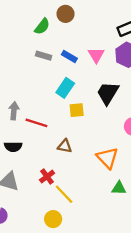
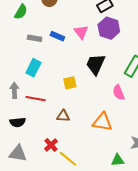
green semicircle: (42, 26) -> (21, 12), moved
cyan rectangle: (65, 88) -> (33, 68), moved
orange triangle: (107, 158) -> (102, 122), turned -30
green triangle: (119, 188) -> (118, 160), moved

